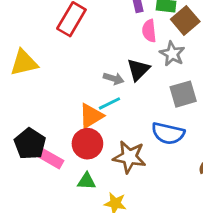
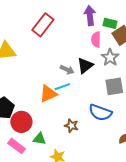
red circle: (87, 144) -> (21, 122), moved
brown star: (129, 157) -> (71, 126), size x0.6
pink rectangle: (51, 158) -> (17, 146), moved

